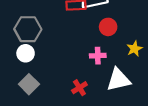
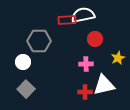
gray hexagon: (28, 29) -> (39, 41), moved
red cross: (79, 88) -> (85, 92), moved, turned 32

